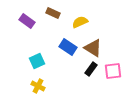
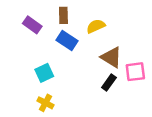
brown rectangle: (53, 13) -> (63, 15), turned 64
blue rectangle: (68, 47) -> (67, 41), moved
pink square: (113, 71) -> (135, 72), moved

